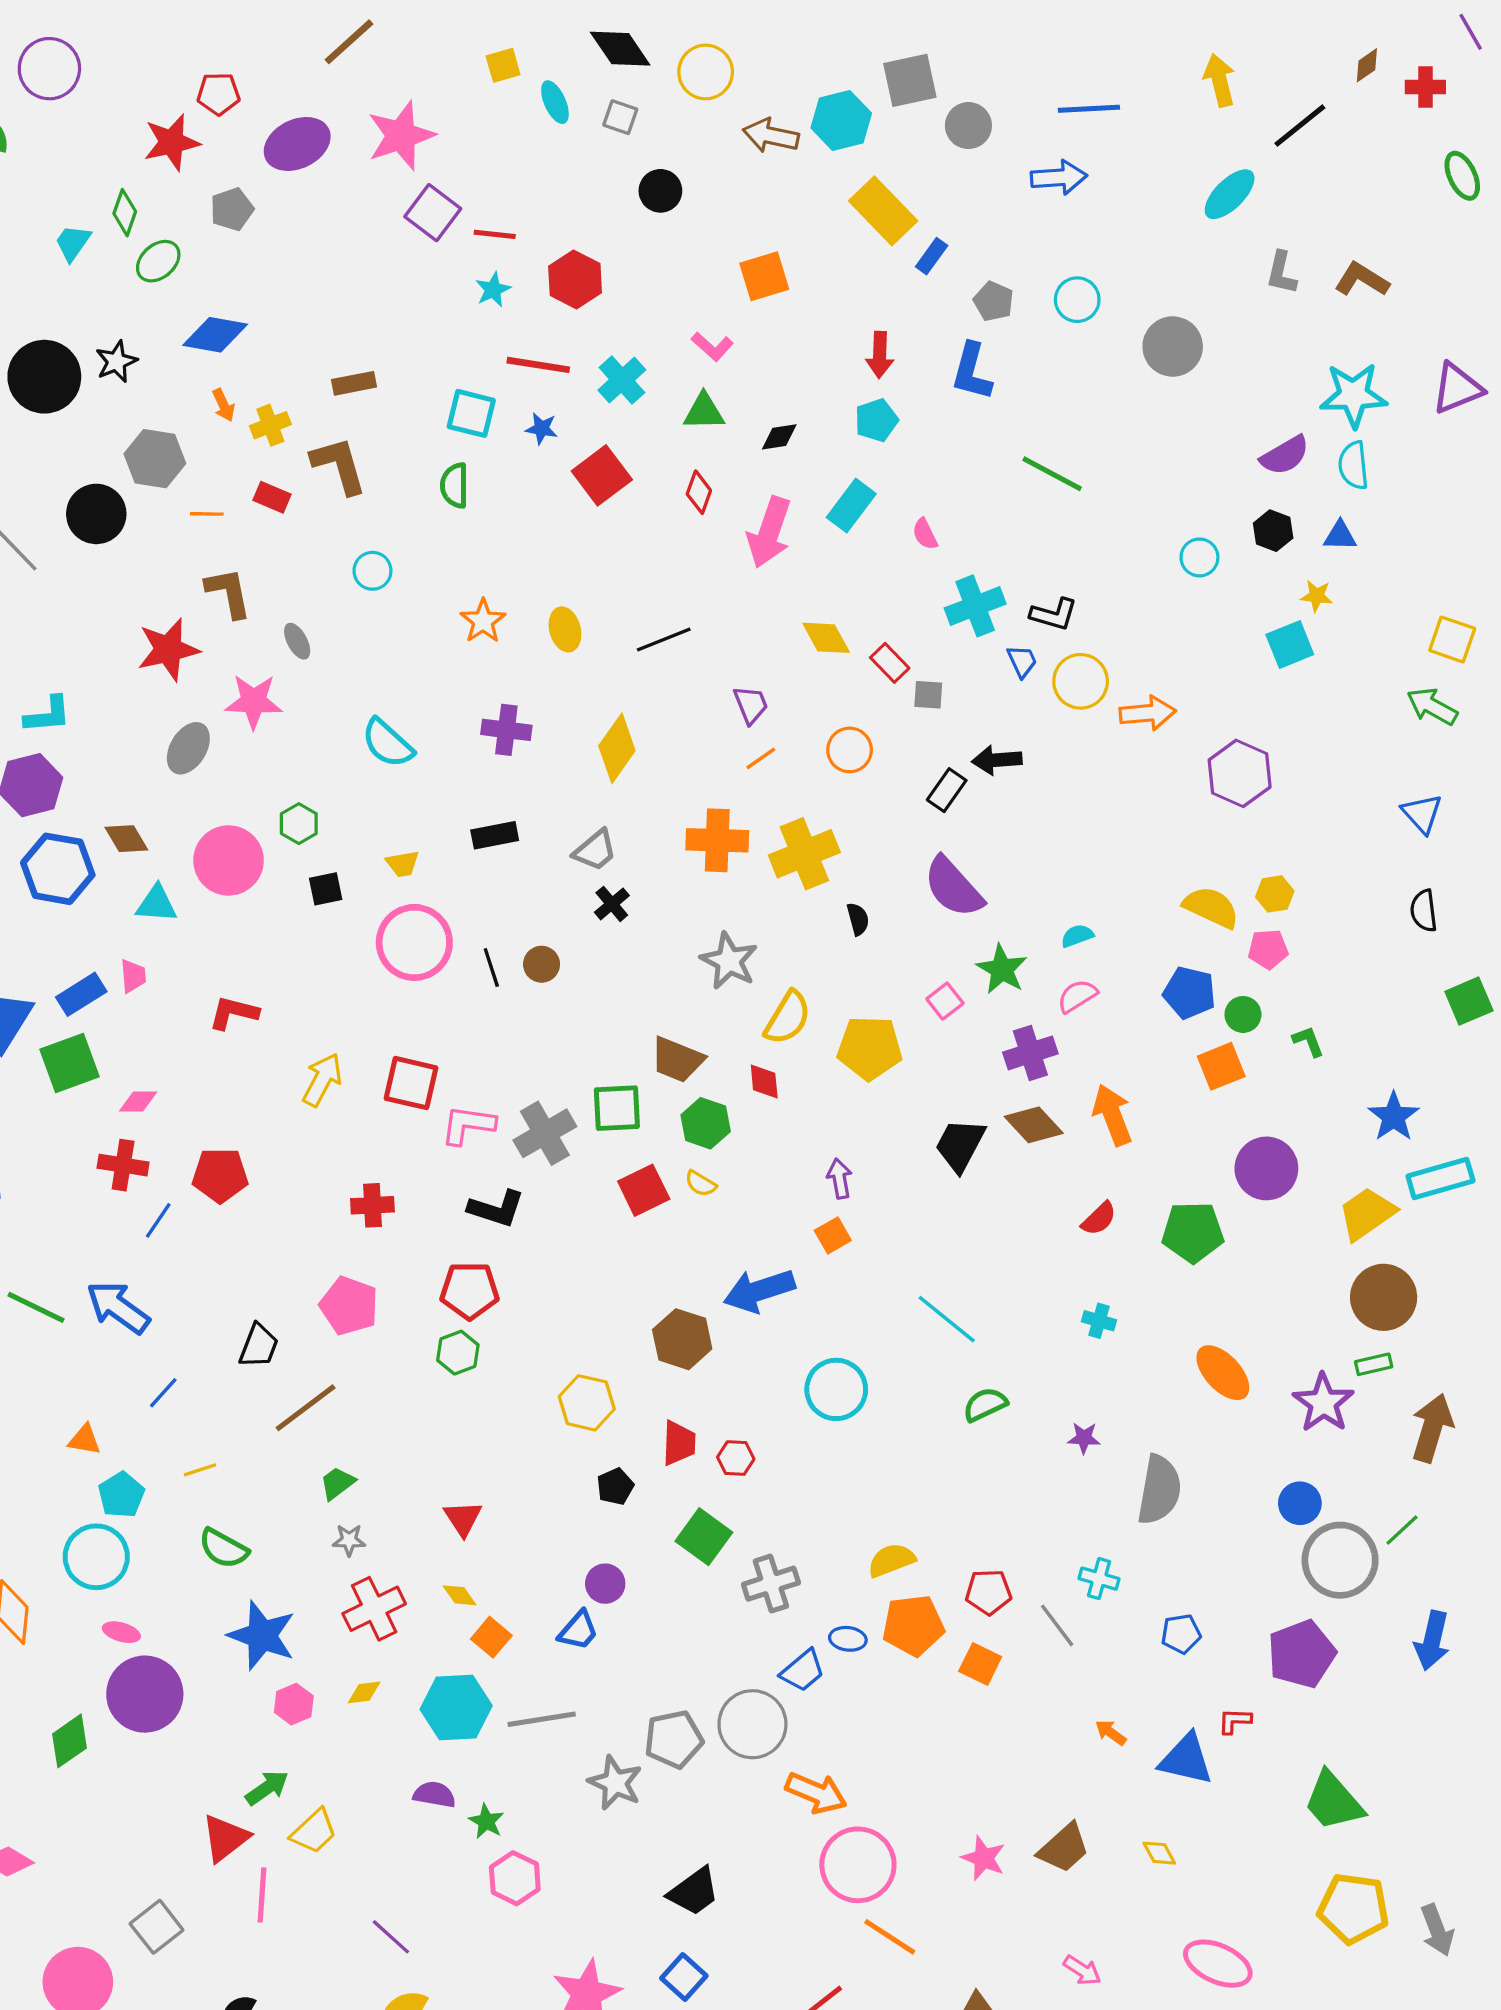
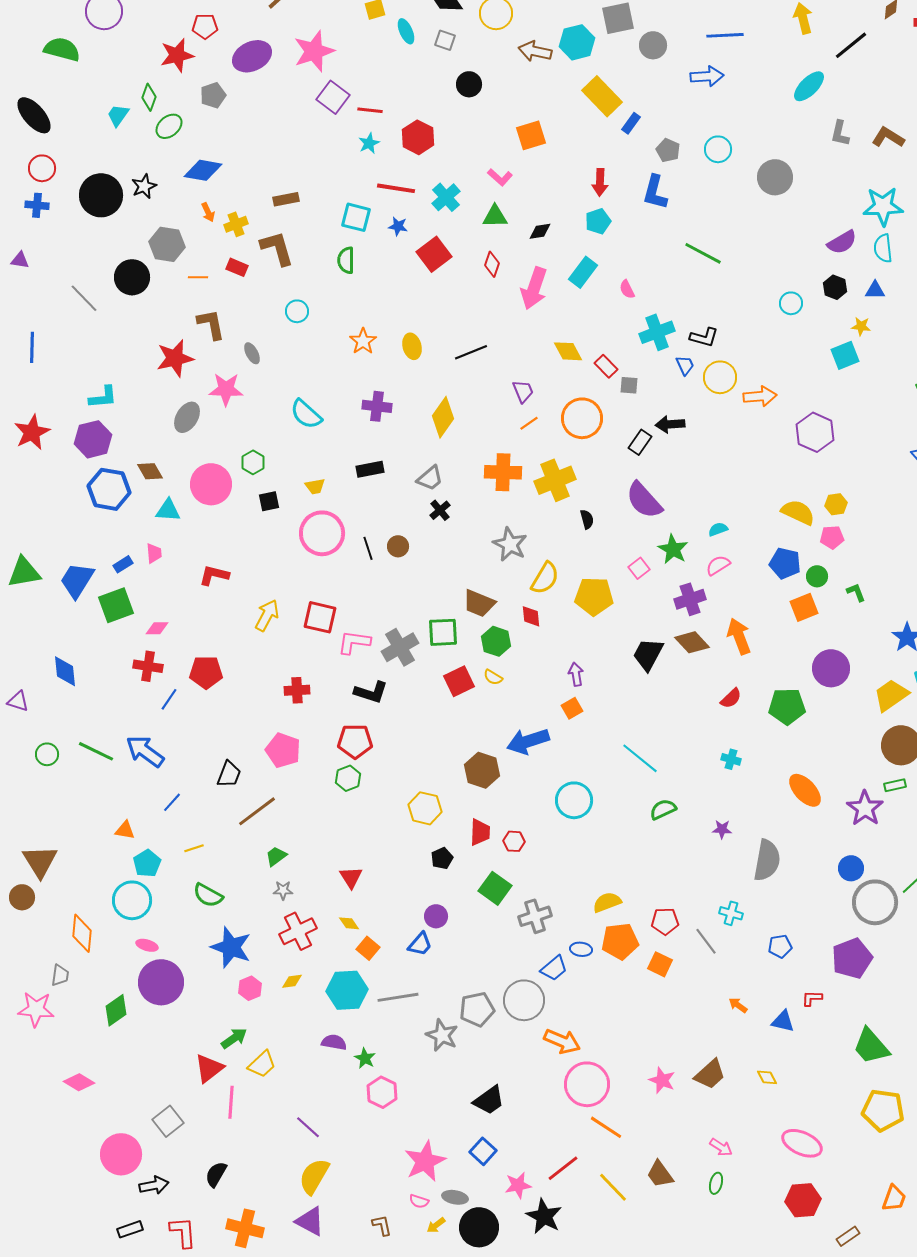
orange circle: (850, 750) -> (582, 418), size x1.5
blue rectangle: (81, 994) -> (123, 564), size x0.7
blue triangle: (1186, 1759) -> (783, 1021), size x0.7

